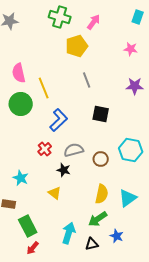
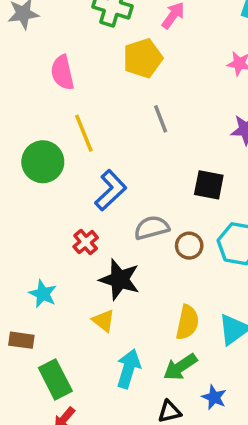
pink semicircle: (19, 73) -> (62, 73), moved
black square: (101, 114) -> (209, 185), moved
gray semicircle: (74, 150) -> (152, 228), moved
brown circle: (101, 159) -> (189, 246), moved
black star: (64, 170) -> (120, 280), size x1.6
cyan arrow: (69, 233) -> (128, 369), moved

